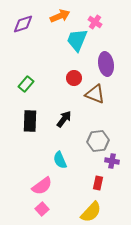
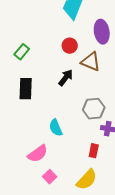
black arrow: (64, 119) -> (66, 78), moved
pink square: (42, 209) -> (50, 177), moved

